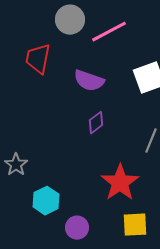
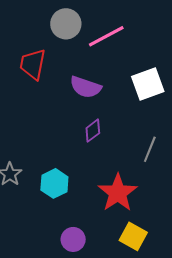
cyan hexagon: (46, 201) -> (54, 183), moved
yellow square: (135, 225) -> (133, 236), turned 32

